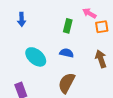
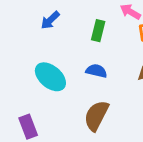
blue arrow: (22, 19) -> (50, 20), moved, turned 48

